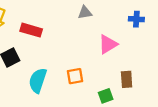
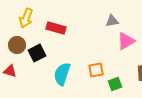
gray triangle: (85, 13) -> (112, 21), moved
green square: (106, 96) -> (115, 84), moved

